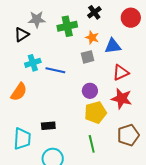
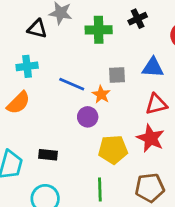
black triangle: (22, 35) -> (37, 29), turned 35
orange star: (92, 38) -> (101, 94), moved
cyan cross: (33, 63) -> (27, 66), moved
purple circle: (90, 91) -> (88, 117), moved

